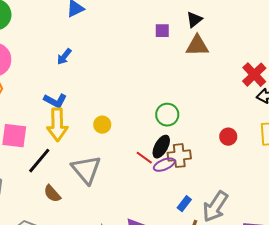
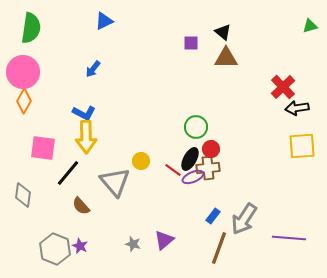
black triangle: (194, 20) -> (223, 32), turned -42
yellow circle: (102, 125) -> (141, 161), moved
red circle: (228, 137) -> (211, 149), moved

